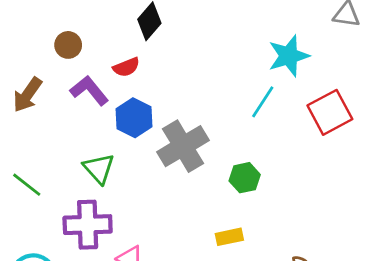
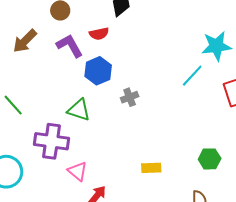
gray cross: (183, 146) -> (130, 97), size x0.5
green triangle: (99, 169) -> (79, 110), moved, turned -40
green hexagon: (245, 178) -> (210, 159), moved

